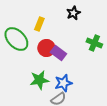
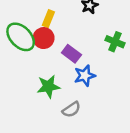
red circle: (46, 48) -> (44, 38), moved
blue star: (63, 83) -> (85, 76), moved

